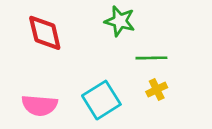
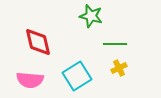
red diamond: (45, 33) -> (38, 42), moved

